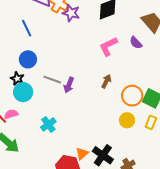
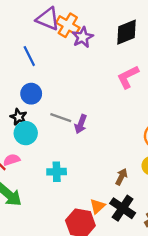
purple star: (71, 13) -> (83, 37), turned 30
brown arrow: (106, 81) -> (121, 177), moved
cyan cross: (48, 124) -> (57, 172), turned 35

